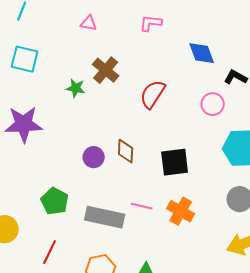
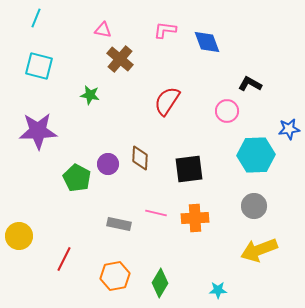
blue diamond: (202, 53) -> (207, 42), moved
brown cross: (106, 70) -> (120, 59), moved
green pentagon: (55, 201) -> (77, 178), moved
orange cross: (181, 211) -> (195, 218), turned -32
gray rectangle: (105, 217) -> (119, 224), size x0.6

